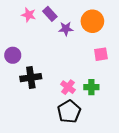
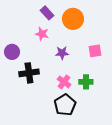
pink star: (29, 15) -> (42, 34), moved
orange circle: (92, 21) -> (73, 19), moved
purple star: (66, 29) -> (62, 53), moved

